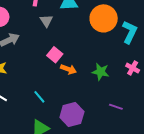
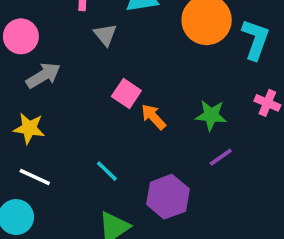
orange arrow: (68, 69) -> (154, 117), turned -147
purple line: (116, 107) -> (221, 157), moved, turned -48

